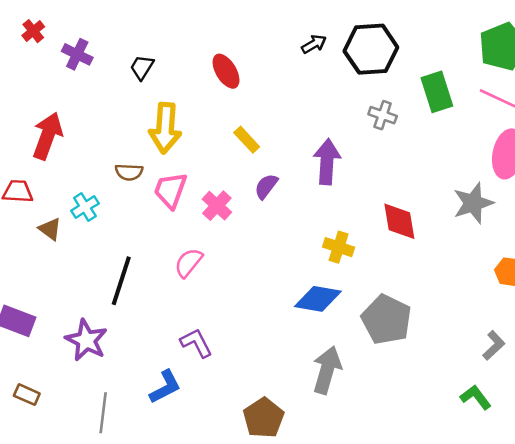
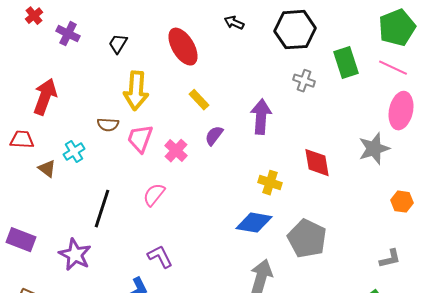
black arrow: (314, 44) -> (234, 23), moved, turned -126
red ellipse: (226, 71) -> (183, 47), size x1.4
gray L-shape: (494, 345) -> (390, 259), turned 30

